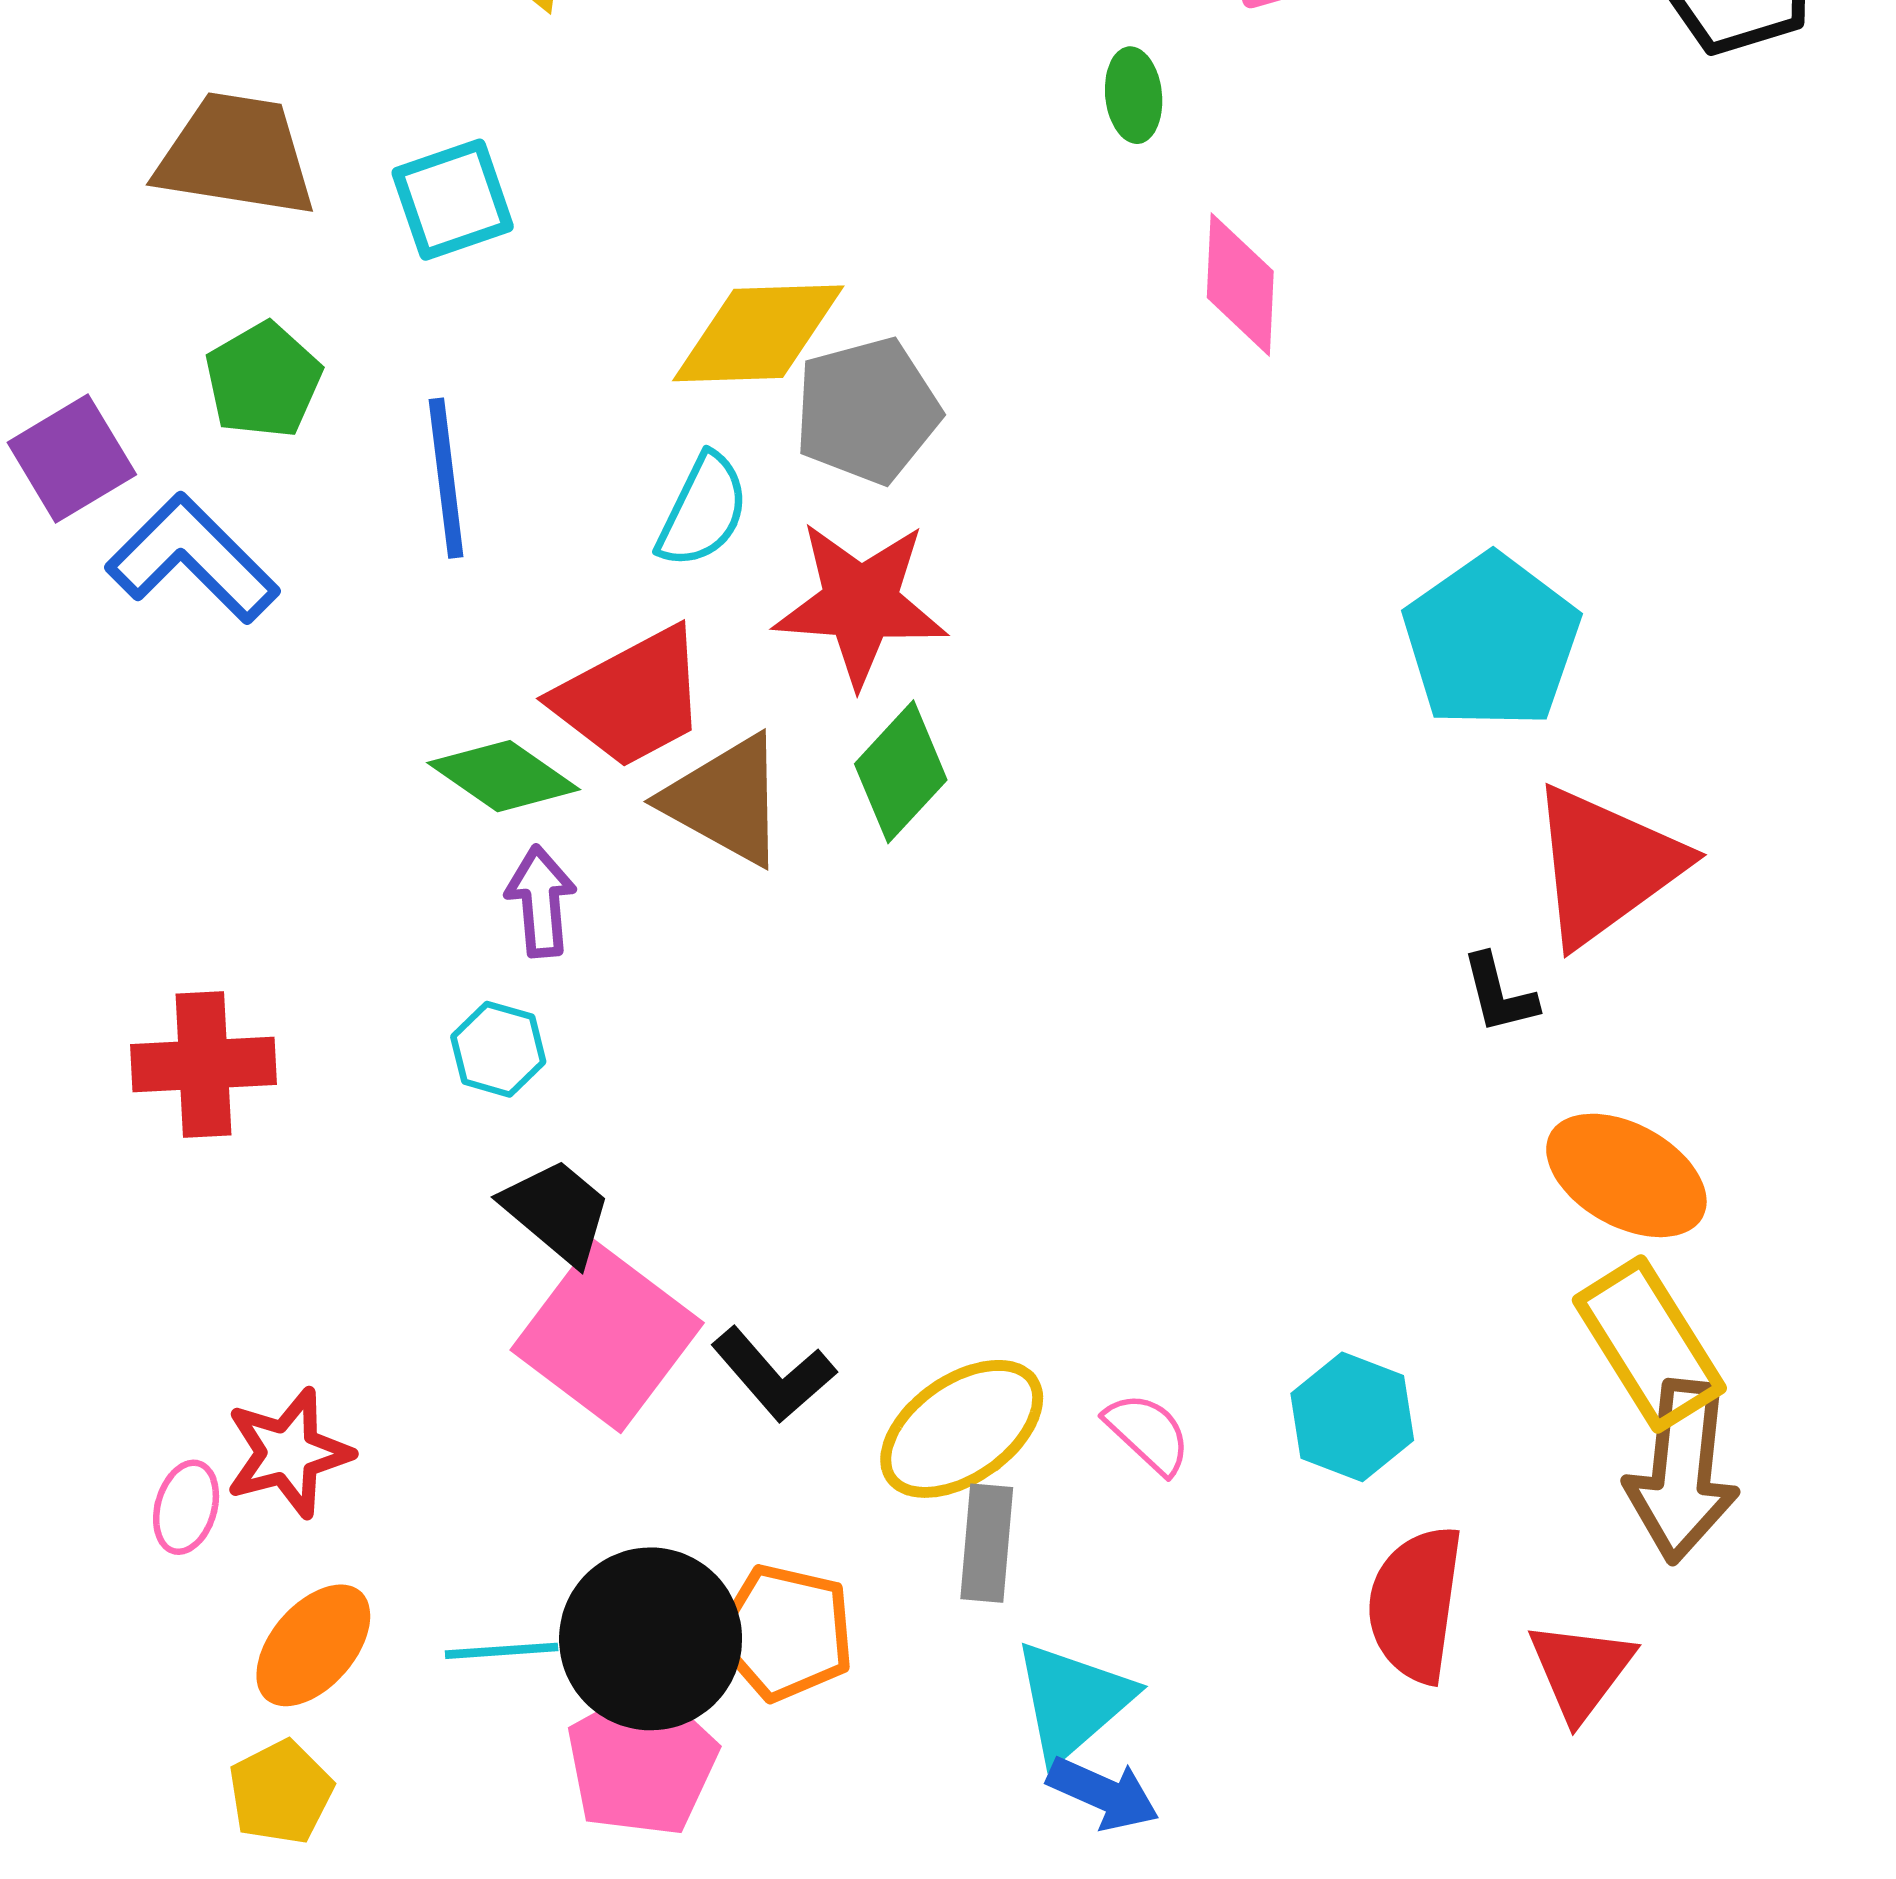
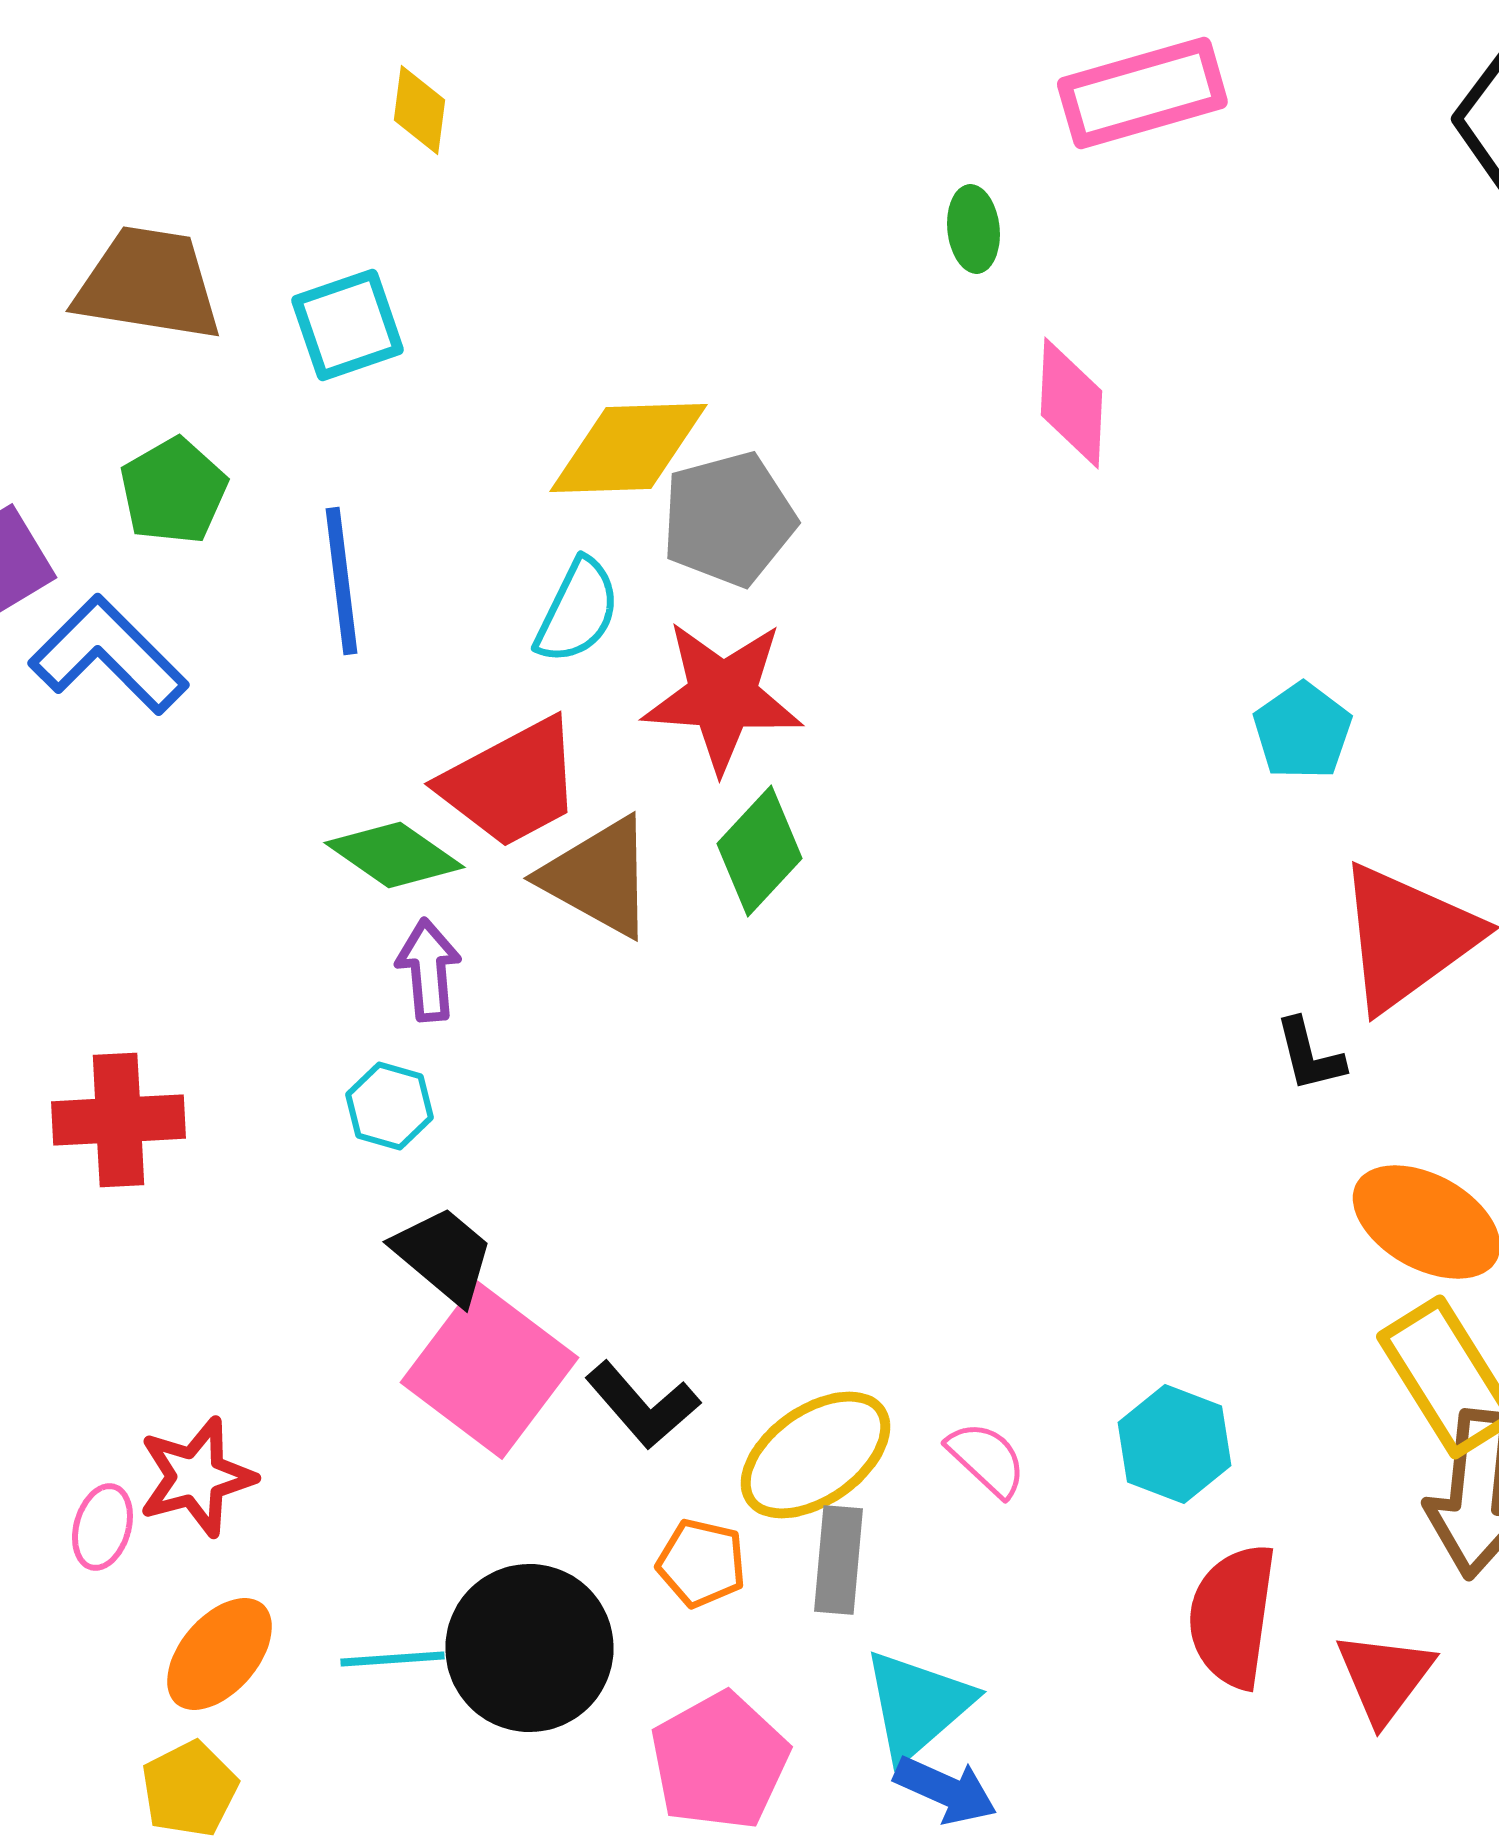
cyan pentagon: (1492, 641) -> (1302, 731), size x0.6
orange pentagon: (785, 1632) -> (701, 1563), moved, size x0.7
pink pentagon: (642, 1762) -> (719, 1761), moved

